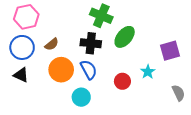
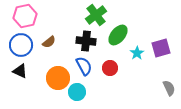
green cross: (101, 16) -> (96, 15), turned 30
orange circle: (61, 70) -> (58, 78), moved
cyan star: (148, 72) -> (137, 53), moved
red circle: (122, 81) -> (110, 68), moved

